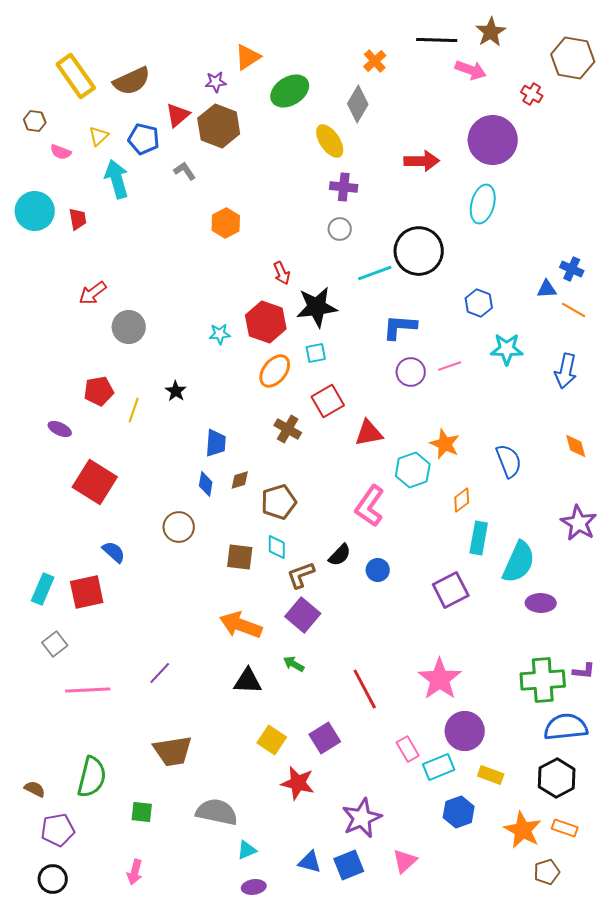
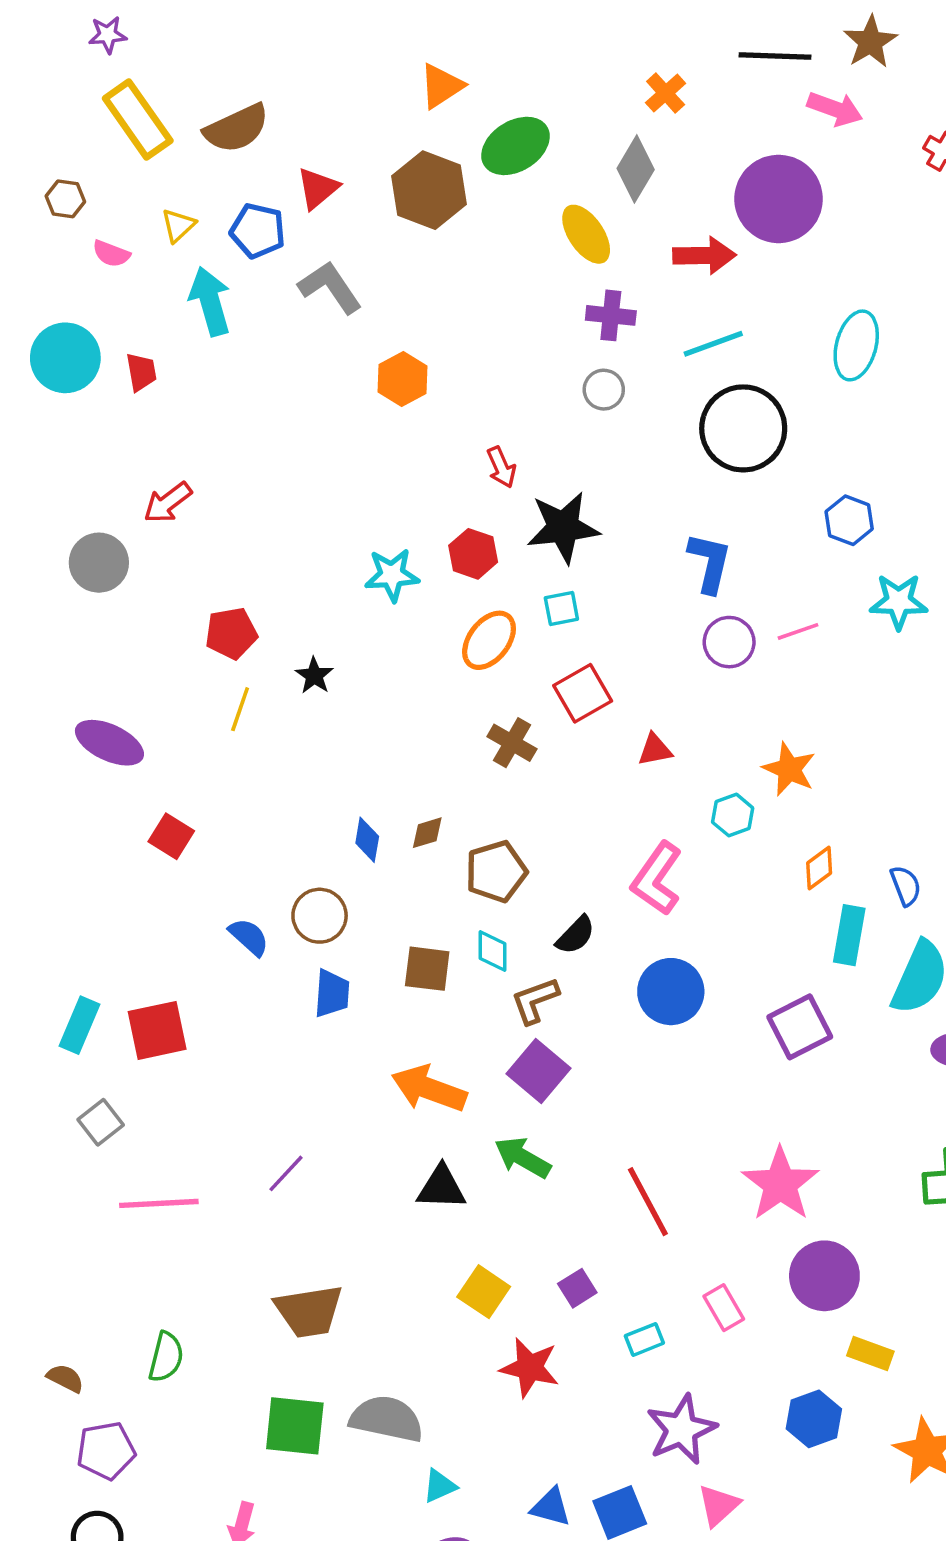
purple star: (216, 82) -> (108, 35), moved
brown hexagon: (219, 126) -> (429, 190), moved
purple circle: (493, 140) -> (779, 199), moved
red arrow: (422, 161) -> (704, 255), moved
gray L-shape: (185, 171) -> (330, 287), size x1.6
cyan line: (375, 273) -> (713, 344), moved
red hexagon: (266, 322) -> (473, 554), size x0.7
gray circle: (129, 327) -> (99, 563), moved
blue L-shape: (400, 327) -> (710, 563), turned 99
cyan star: (220, 334) -> (392, 575), size x1.4
red pentagon: (99, 391) -> (231, 633), moved
purple ellipse: (60, 429) -> (109, 743), size x1.6
red triangle: (369, 433) -> (655, 750), size x0.7
blue trapezoid: (216, 443) -> (332, 993), moved
blue semicircle: (509, 461) -> (906, 886), moved, size x0.7
cyan hexagon: (413, 470) -> (733, 815), size x0.7
red square: (95, 482) -> (171, 836), size x0.6
blue semicircle: (114, 552) -> (249, 937), moved
black semicircle: (340, 555) -> (576, 935), moved
blue circle: (378, 570) -> (671, 992), size x1.6
green arrow: (294, 664) -> (523, 1158), size x1.5
purple square: (325, 738) -> (577, 1288), size x0.7
cyan rectangle: (439, 767) -> (644, 1339), moved, size x0.7
green semicircle: (92, 777) -> (166, 1357), size x0.7
green square: (142, 812) -> (295, 1426), moved, size x1.6
purple star: (362, 818) -> (681, 1429), moved

